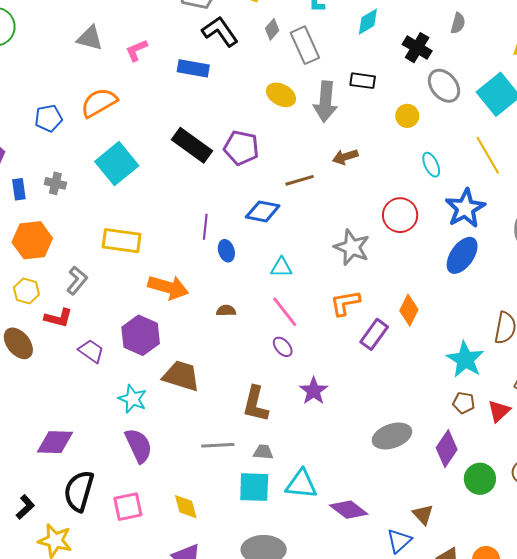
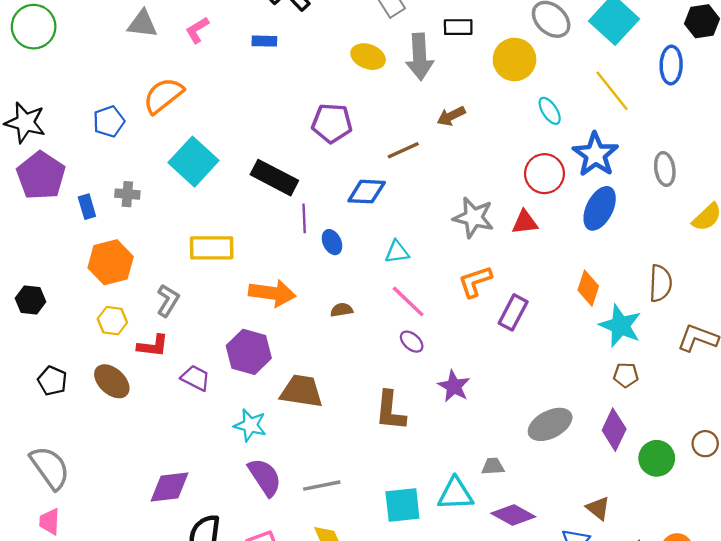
blue rectangle: (193, 68) -> (264, 41), size x0.7
yellow circle: (407, 116) -> (514, 59), size x1.6
black rectangle: (192, 145) -> (274, 178), moved
red circle: (400, 215) -> (544, 174), moved
orange diamond: (409, 310) -> (588, 288), moved
red triangle: (499, 411) -> (525, 222), moved, turned 45
gray line: (218, 445) -> (322, 486), moved
gray trapezoid: (263, 452) -> (493, 466), moved

